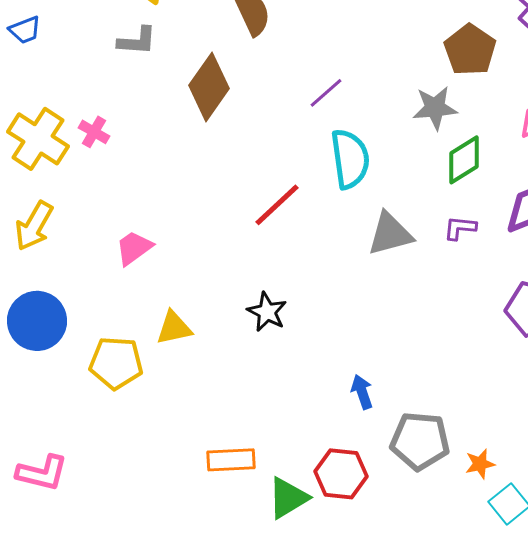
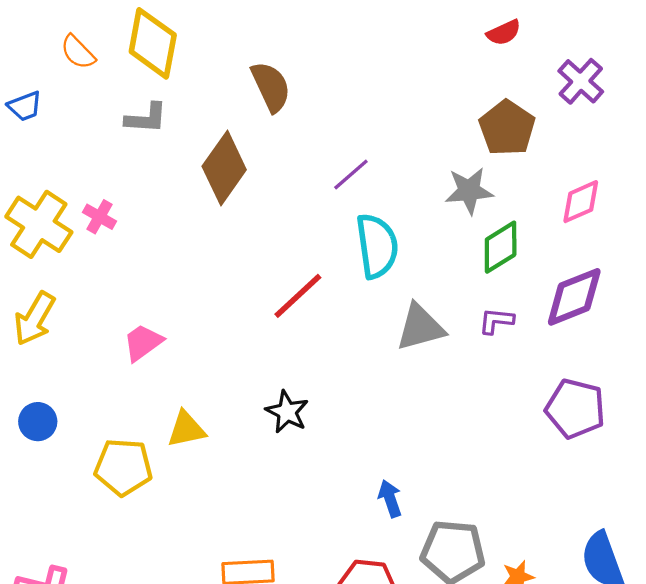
blue circle: (37, 321) -> (38, 422), size x0.6

